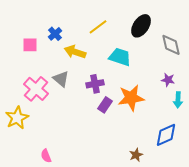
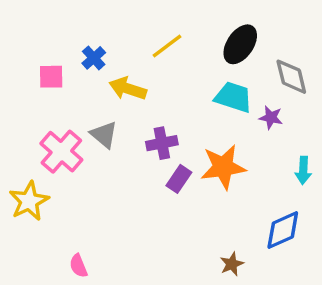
cyan trapezoid: (120, 57) -> (233, 97), moved
purple star: (168, 80) -> (271, 118), moved

